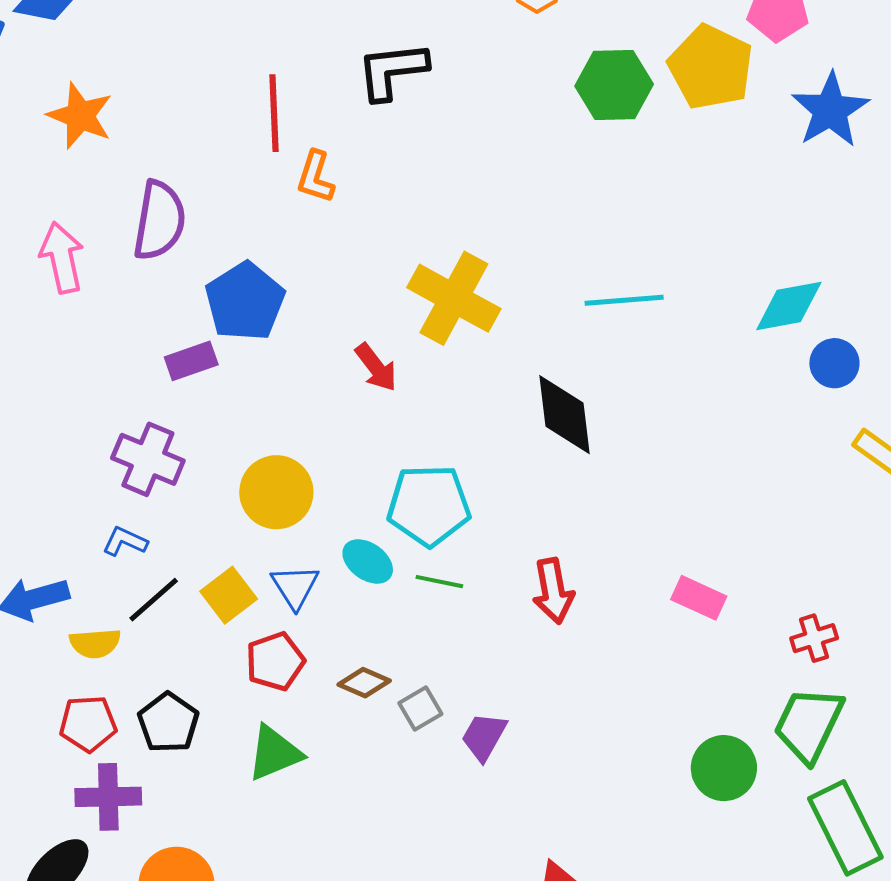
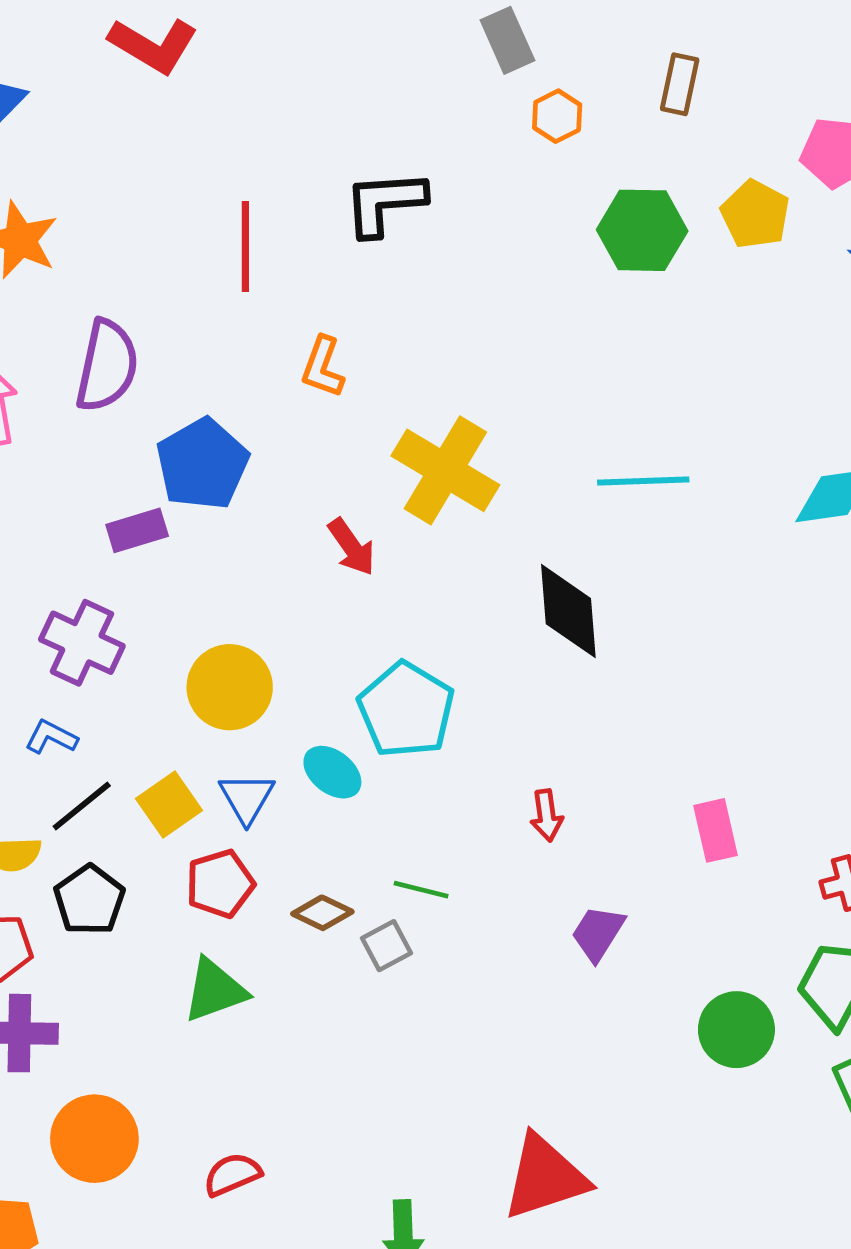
yellow pentagon: (711, 67) -> (755, 214), size x0.7
orange L-shape: (315, 177) -> (323, 367), moved
cyan pentagon: (429, 505) -> (406, 710), turned 30
green line: (439, 582) -> (421, 890), moved
red arrow: (553, 591) -> (547, 815), size x0.7
pink rectangle: (699, 598) -> (715, 830), turned 50
black pentagon: (168, 723) -> (89, 900), moved
purple trapezoid: (484, 737) -> (598, 933), moved

